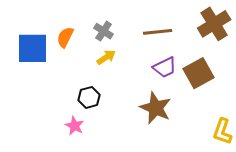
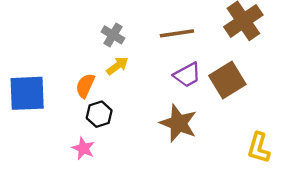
orange semicircle: (65, 37) -> (85, 86), moved
blue square: (33, 48) -> (27, 93), moved

